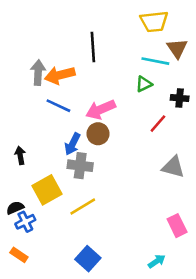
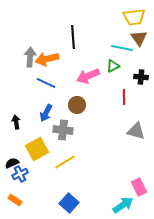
yellow trapezoid: (154, 22) -> (134, 17), moved
pink arrow: (101, 110) -> (88, 76), moved
red line: (158, 124) -> (124, 97), turned -42
blue arrow: (72, 144) -> (46, 113), moved
pink rectangle: (177, 226) -> (139, 187), moved
cyan arrow: (157, 261) -> (123, 205), size x1.5

